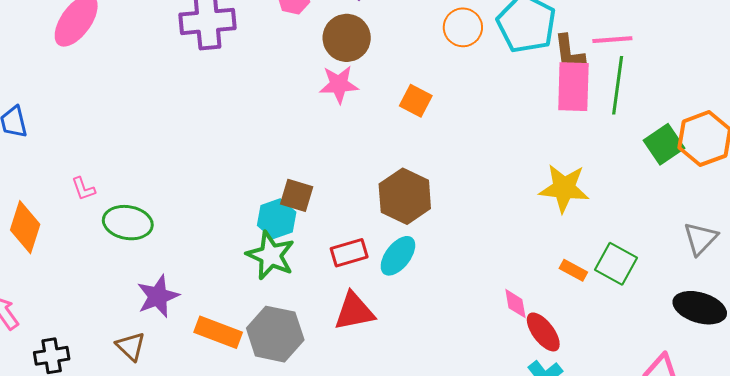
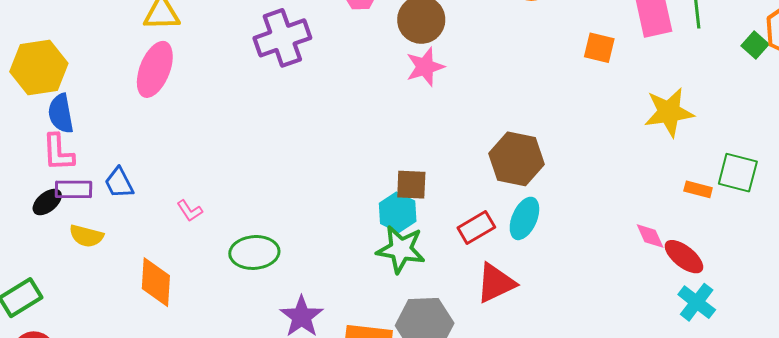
orange square: (416, 101) -> (599, 48), moved
green square: (664, 144) -> (755, 45), size x0.7
pink L-shape: (83, 189) -> (190, 211), moved

